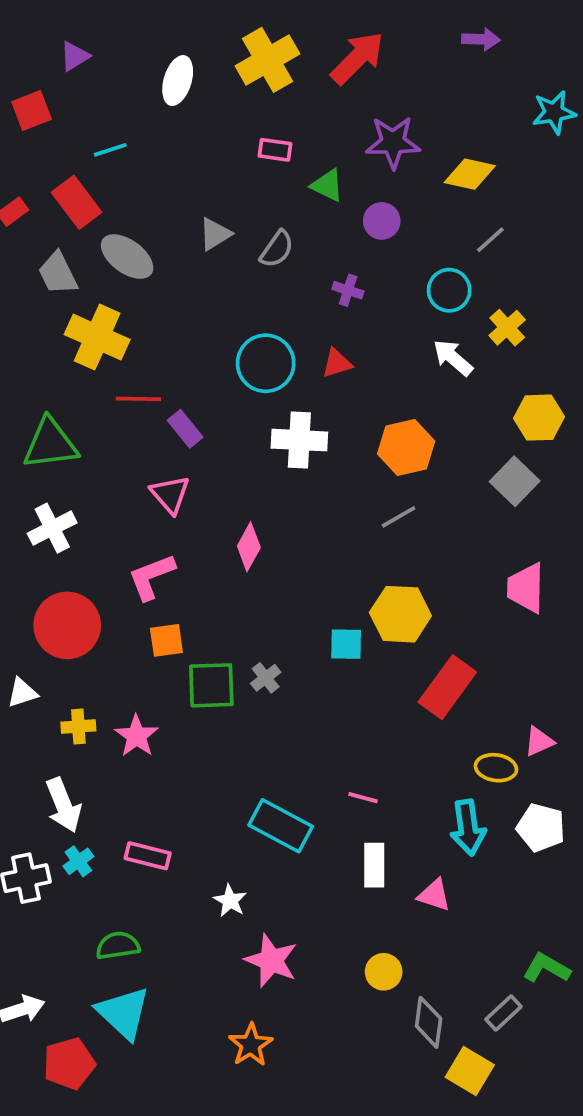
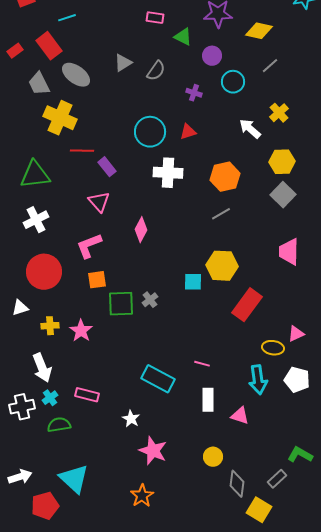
cyan circle: (449, 290) -> (233, 82), moved
yellow hexagon: (539, 418) -> (282, 162), moved
green semicircle: (118, 946) -> (59, 425), moved

